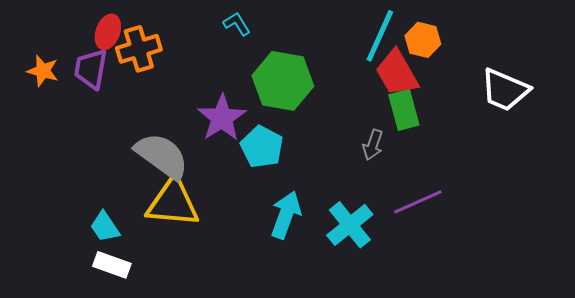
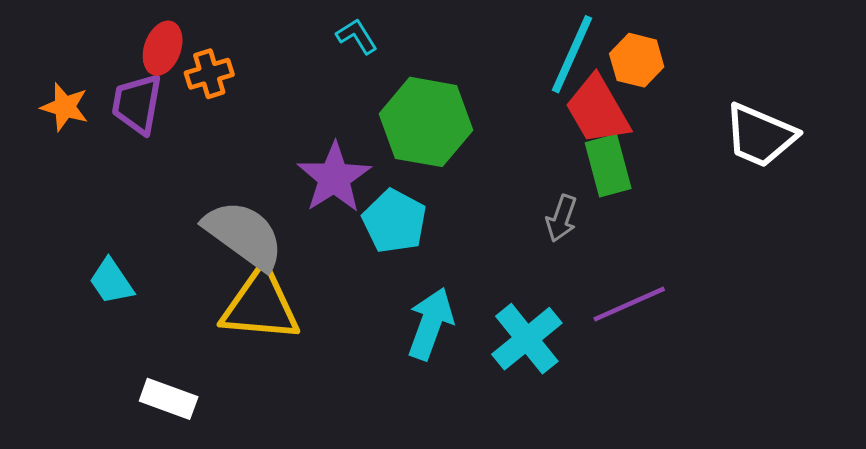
orange cross: (139, 49) -> (209, 74), size x0.7
cyan trapezoid: (105, 227) -> (111, 281), moved

